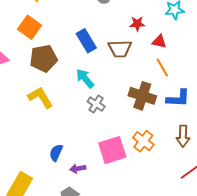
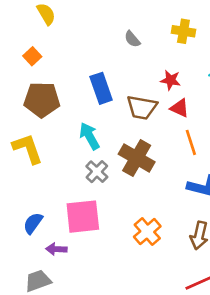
orange square: (30, 27) -> (32, 56), size x0.6
red triangle: (159, 42) -> (180, 108), moved
brown cross: (142, 96) -> (137, 158), moved
pink square: (112, 150) -> (83, 217), moved

